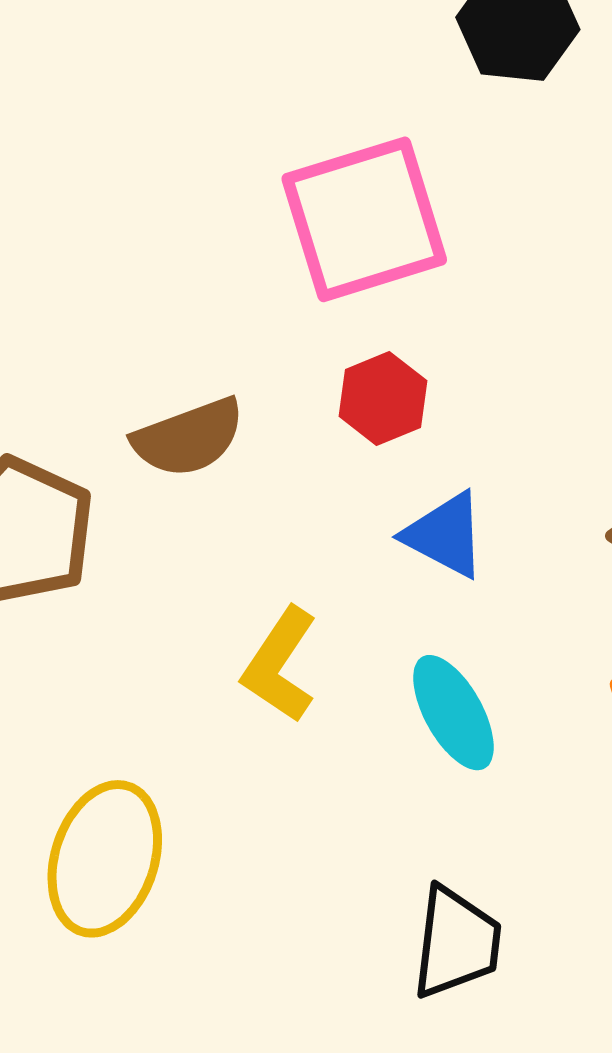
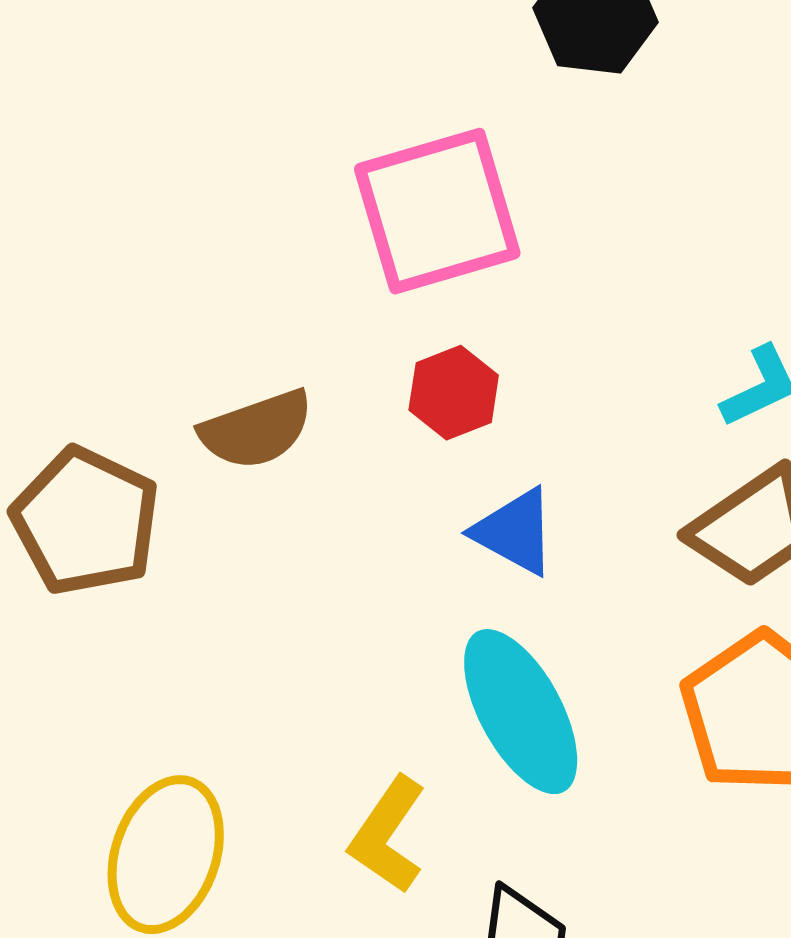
yellow L-shape: (280, 665) -> (388, 835), moved
cyan ellipse: (453, 713) -> (521, 712), size x1.4

